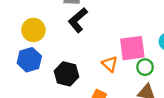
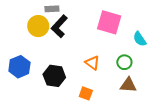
yellow circle: (33, 30) -> (38, 26), moved
pink square: (132, 48) -> (109, 22), moved, turned 30

